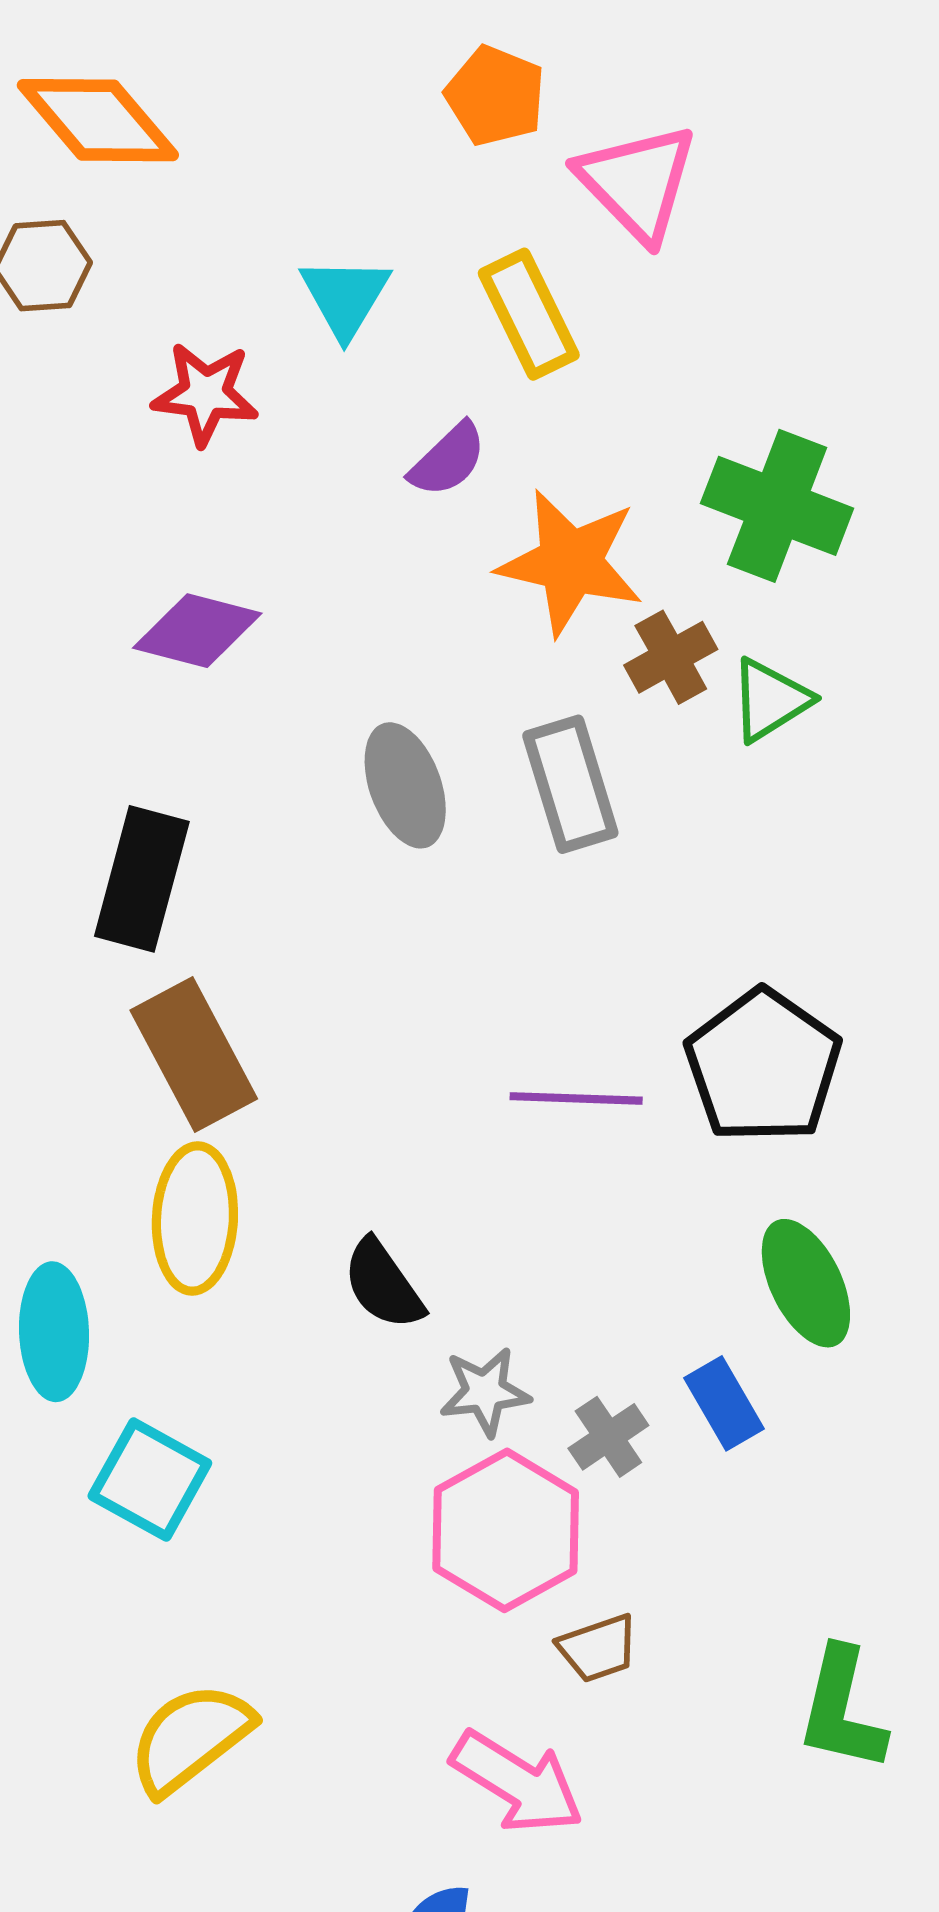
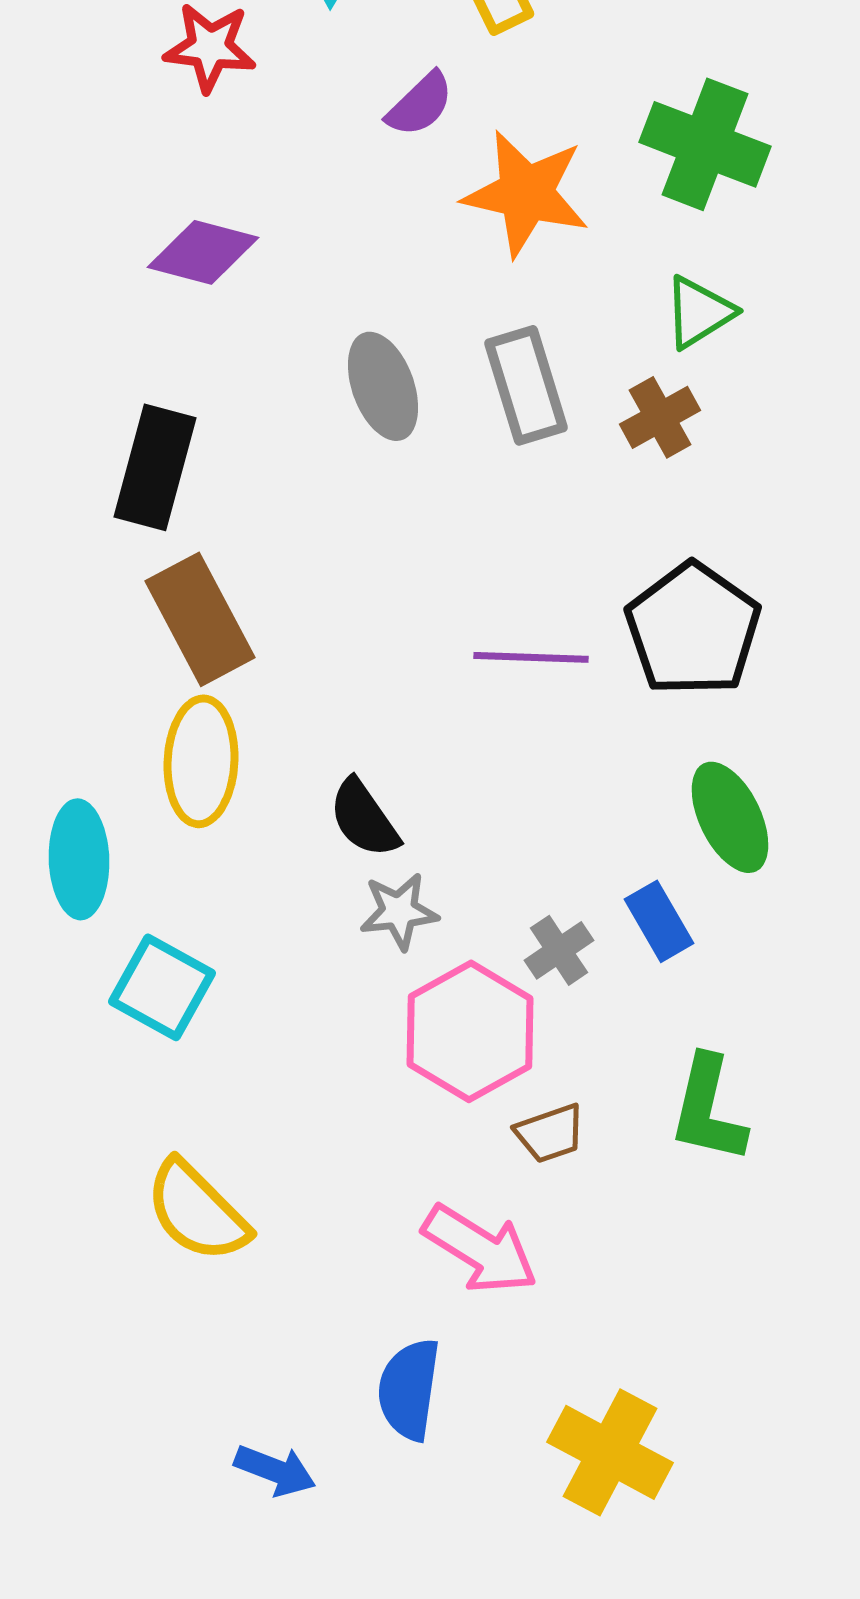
brown cross: (671, 657) -> (660, 417), moved
gray star: (485, 1392) -> (399, 911), moved
green L-shape: (842, 1709) -> (708, 1109), moved
yellow semicircle: (190, 1738) -> (197, 1211), turned -97

